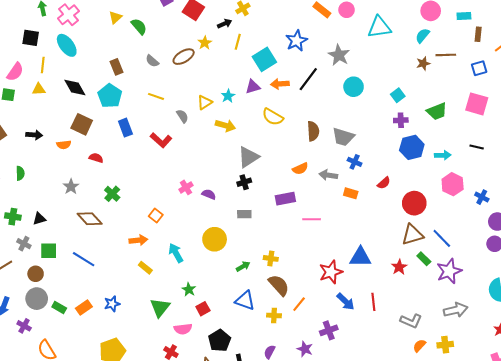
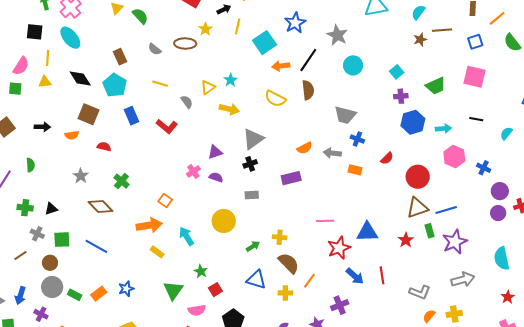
brown ellipse: (184, 57) -> (185, 44), turned 35
purple triangle: (253, 87) -> (215, 152), moved
brown semicircle: (313, 131) -> (308, 90), moved
pink line: (312, 219) -> (325, 221), moved
blue line: (442, 238) -> (446, 210), turned -60
orange arrow: (138, 240) -> (149, 225), size x1.4
green rectangle: (424, 259) -> (430, 231), turned 32

